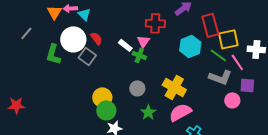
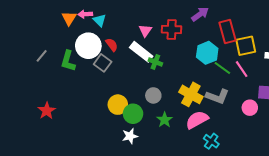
gray line: (26, 33) -> (42, 56), moved
pink triangle: (143, 41) -> (145, 30), moved
white rectangle: (125, 45) -> (141, 52), size x1.6
green line: (218, 55) -> (222, 68), moved
pink line: (237, 62) -> (242, 69), moved
gray L-shape: (220, 77) -> (217, 96), moved
red star: (16, 105) -> (47, 111), moved, turned -30
green circle: (106, 110) -> (133, 114), moved

